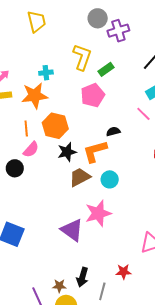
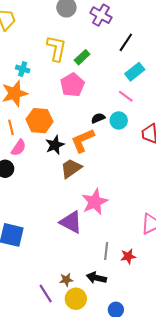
purple cross: (118, 31) -> (101, 15), moved, turned -35
cyan cross: (46, 73) -> (23, 69), turned 32
cyan circle: (110, 179) -> (119, 120), moved
black arrow: (82, 277) -> (96, 278), moved, turned 96
gray line: (102, 291) -> (106, 251), moved

